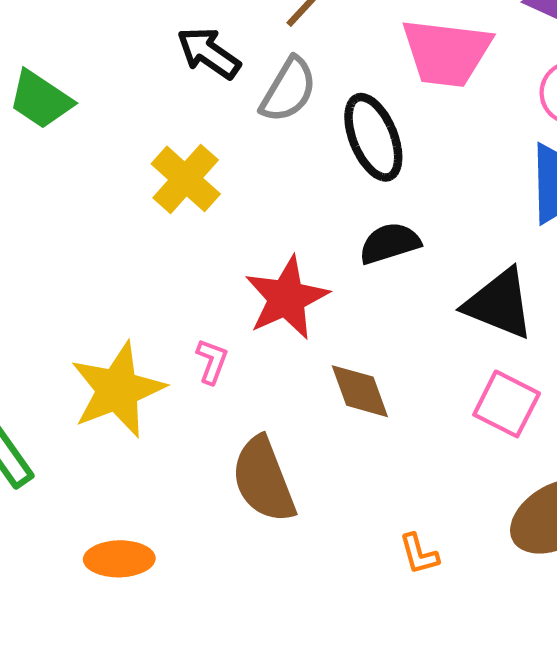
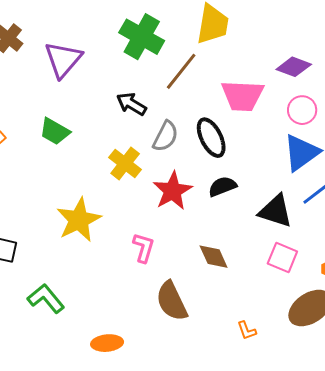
gray semicircle: (288, 90) -> (165, 136), moved
red star: (287, 298) -> (173, 191), moved
pink L-shape: (212, 361) -> (144, 248), size x1.4
yellow star: (118, 390) -> (79, 220), moved

